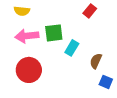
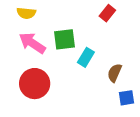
pink arrow: (27, 36) -> (32, 43), turned 40
blue square: (106, 82) -> (126, 98), turned -32

